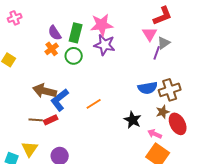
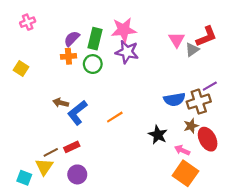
red L-shape: (163, 16) -> (206, 36), moved
purple semicircle: (55, 33) -> (72, 39), turned 77
orange cross: (52, 49) -> (68, 56), turned 32
purple line: (157, 53) -> (210, 86), moved, turned 40
brown arrow: (45, 91) -> (61, 103), size x0.6
brown line: (36, 120) -> (51, 152), moved, turned -32
red rectangle: (51, 120) -> (72, 147), moved

